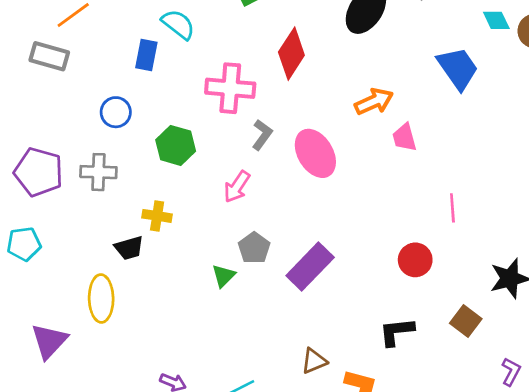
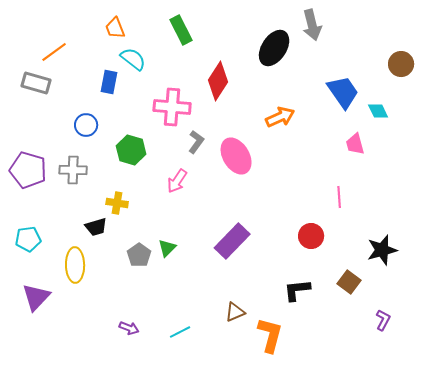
cyan diamond: (496, 20) -> (378, 111), moved
pink trapezoid: (405, 137) -> (355, 144), moved
cyan pentagon: (24, 244) -> (28, 239), moved
gray pentagon: (254, 248) -> (139, 255), moved

